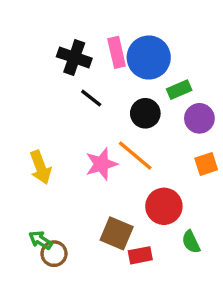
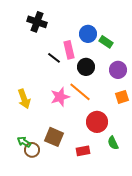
pink rectangle: (117, 52) -> (69, 50), moved
black cross: (74, 57) -> (37, 22), moved
blue circle: (149, 57) -> (88, 34), size x0.7
green rectangle: (179, 90) -> (106, 42), moved, turned 56
brown square: (117, 233) -> (54, 137), moved

